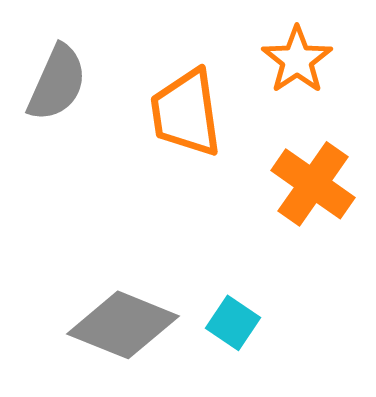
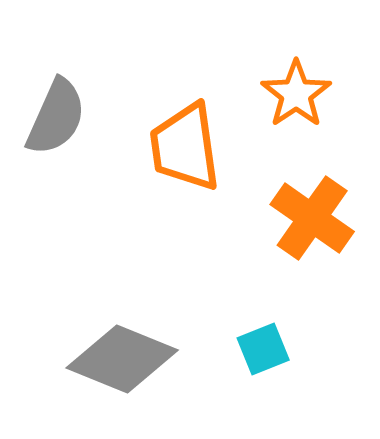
cyan square: (233, 323) -> (263, 349), moved, turned 34

